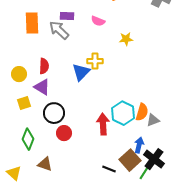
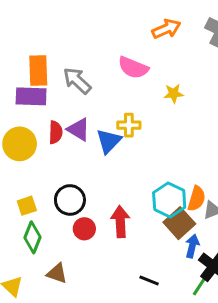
purple rectangle: (67, 16) -> (31, 96), moved, size x1.5
pink semicircle: (98, 21) -> (133, 68), size x1.5
yellow circle: (19, 74) -> (20, 144), size x1.5
purple triangle: (42, 87) -> (79, 129), moved
yellow square: (24, 103) -> (27, 206), moved
red arrow: (103, 124) -> (120, 222), moved
brown square: (130, 160) -> (179, 223), moved

